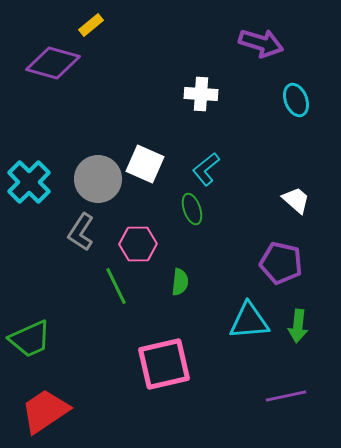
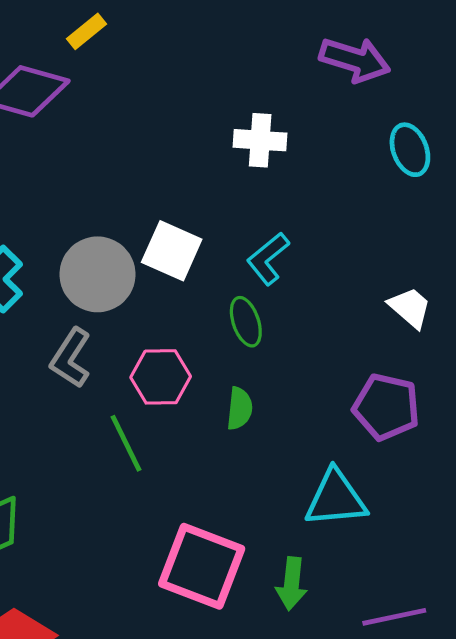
green semicircle: (180, 282) -> (240, 409), moved
green arrow: (298, 326) -> (292, 584), moved
pink square: (164, 364) -> (202, 566), turned 34

